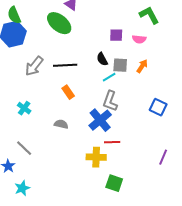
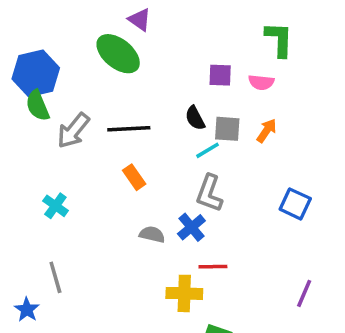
green semicircle: (14, 15) -> (38, 106), moved
green L-shape: (149, 15) -> (279, 39), turned 30
blue cross: (100, 120) -> (191, 227), size x0.7
gray semicircle: (61, 124) -> (152, 234), moved
gray line: (24, 148) -> (55, 277), turned 30

